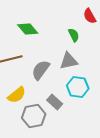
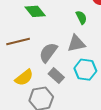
gray rectangle: (55, 102) -> (56, 76), moved

